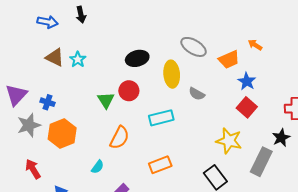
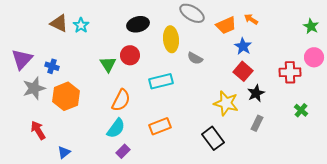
orange arrow: (255, 45) -> (251, 19), moved
black star: (281, 138) -> (256, 93), moved
gray rectangle: (261, 162) -> (257, 123), size x0.6
cyan semicircle: (98, 167) -> (116, 128), moved, size x1.5

